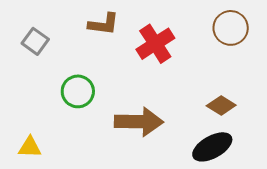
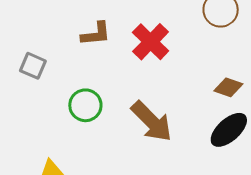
brown arrow: (139, 122) -> (152, 121), turned 57

